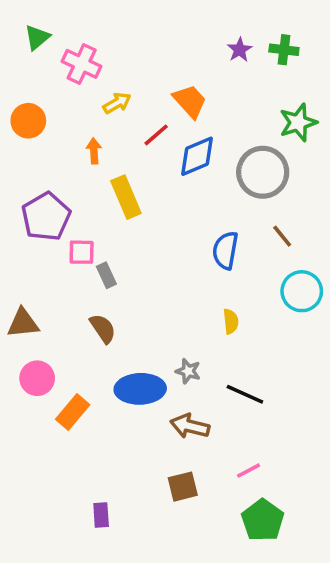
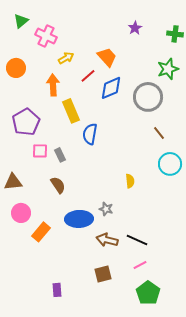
green cross: (284, 50) -> (175, 34), moved
orange arrow: (94, 151) -> (53, 85), size x1.5
blue semicircle: (225, 250) -> (90, 134), moved
pink square: (82, 252) -> (40, 151), moved
black line: (245, 394) -> (137, 240), moved

